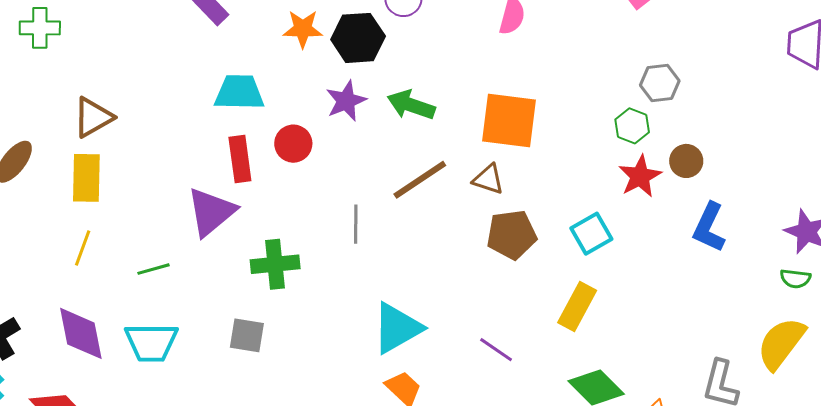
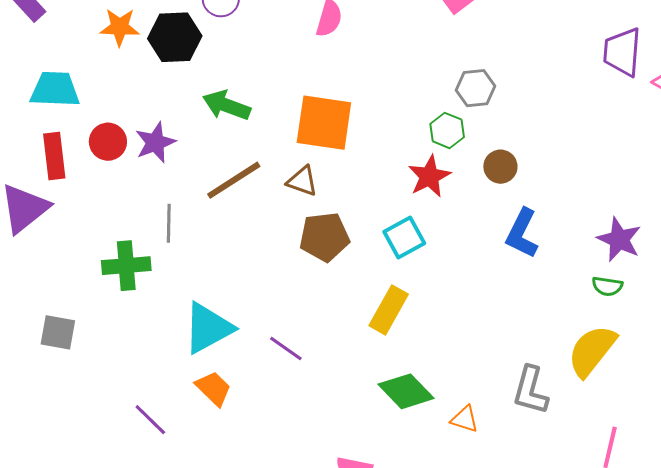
purple star: (346, 101) -> (155, 142), moved
red star: (640, 176) -> (429, 176), moved
green cross: (275, 264) -> (126, 266), moved
purple line: (496, 350) -> (286, 349), moved

